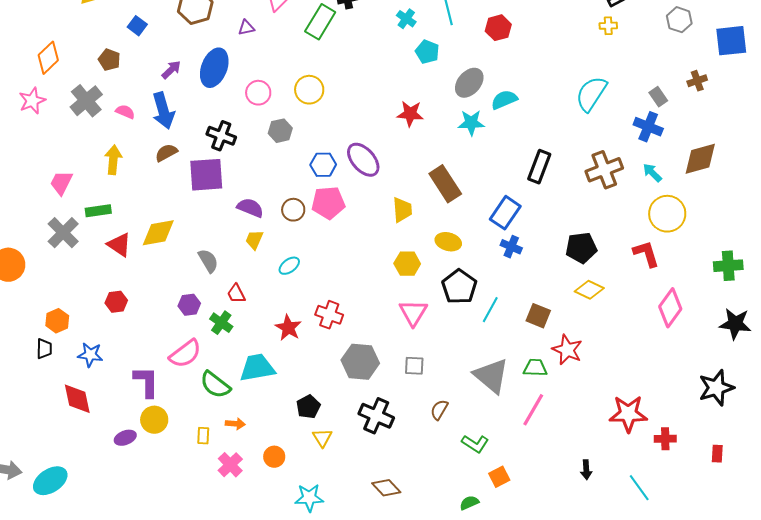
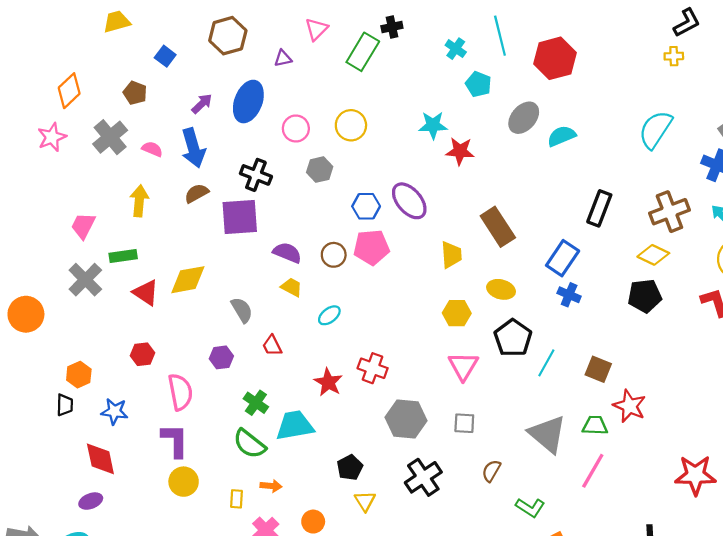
red hexagon: (498, 28) -> (555, 58), size x1.5
cyan star: (471, 123) -> (433, 125), moved
yellow trapezoid: (254, 240) -> (292, 287), turned 95
yellow diamond: (589, 290) -> (653, 255), moved
green cross: (221, 323) -> (256, 403), moved
pink semicircle: (185, 354) -> (180, 392), moved, turned -64
black cross: (376, 416) -> (423, 477), turned 32
purple ellipse: (125, 438) -> (91, 501), moved

